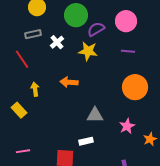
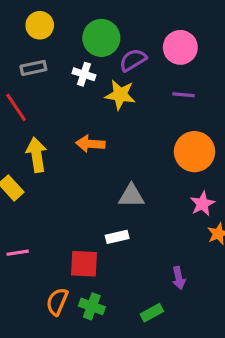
white cross: (57, 42) -> (84, 74), moved, turned -32
yellow arrow: (35, 89) -> (37, 155), size x1.5
pink star: (127, 126) -> (202, 204), moved

